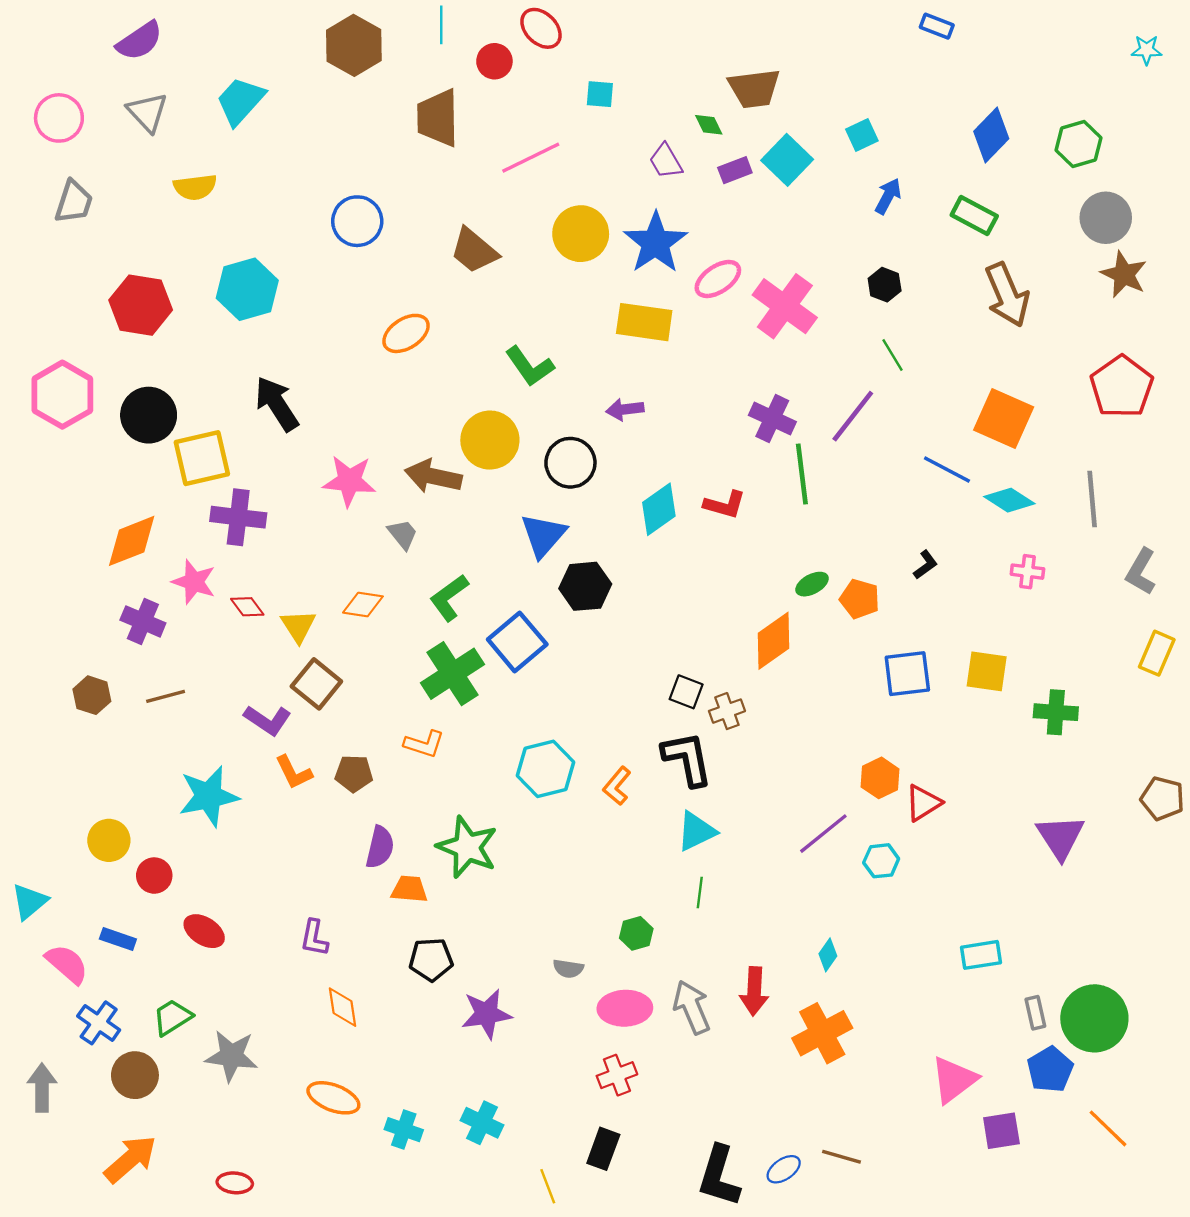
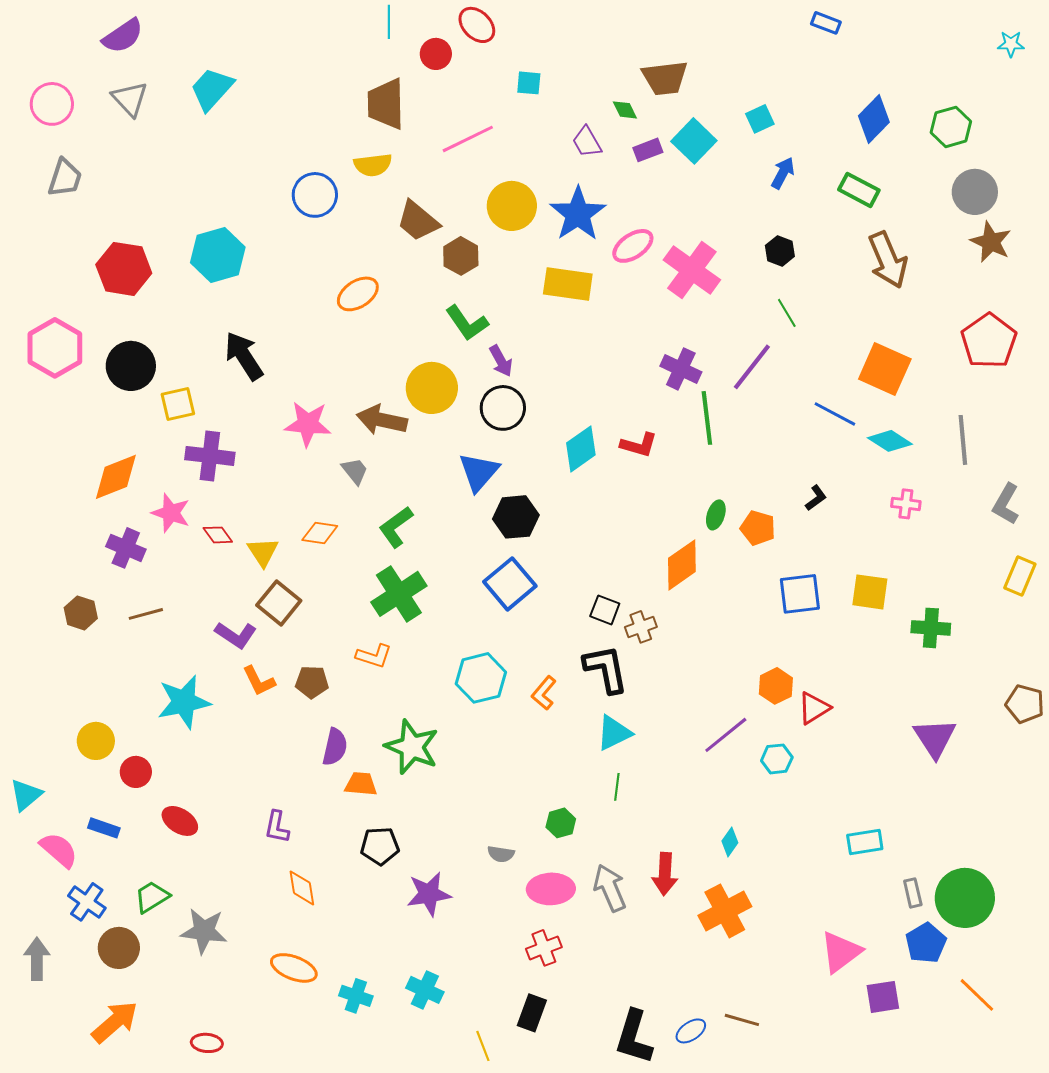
brown hexagon: (354, 45) -> (461, 256), moved, size x0.7
yellow semicircle: (195, 187) -> (373, 165), moved
purple arrow: (625, 409) -> (501, 361), moved, turned -112
yellow square: (202, 458) -> (178, 404), size x0.7
green ellipse: (812, 584) -> (716, 515), turned -44
blue square: (517, 642) -> (510, 584), moved

